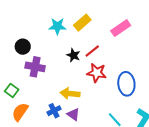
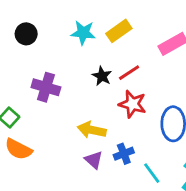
black circle: (23, 47) -> (26, 34), moved
blue cross: (54, 111) -> (124, 154), moved
orange semicircle: (20, 112) -> (18, 149), turned -102

